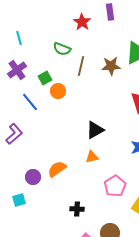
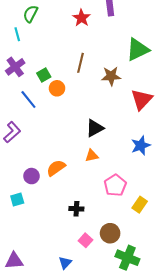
green semicircle: (62, 49) -> (30, 14), moved, turned 96
brown star: (111, 66) -> (111, 76), moved

